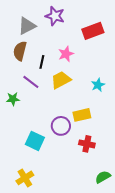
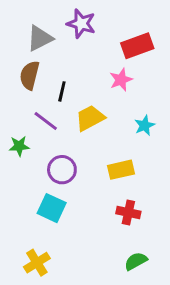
pink star: (66, 54) -> (121, 80), moved
purple circle: (61, 126) -> (62, 170), moved
green semicircle: (103, 177) -> (136, 261), moved

